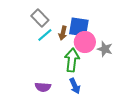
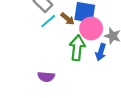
brown arrow: (63, 33) -> (68, 19), turned -64
blue arrow: (75, 86) -> (101, 52), moved, turned 42

